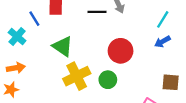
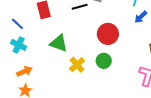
blue line: (34, 19) -> (17, 24), moved
yellow cross: (77, 76) -> (77, 65), size x0.7

